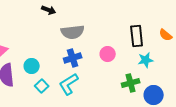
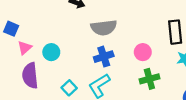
cyan circle: (32, 66) -> (51, 52), moved
green cross: (131, 83) -> (149, 79), moved

